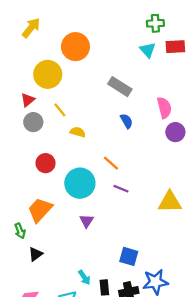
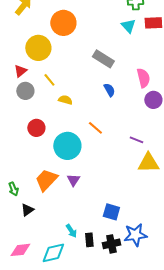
purple line: (121, 189) -> (136, 140), moved
orange trapezoid: (40, 210) -> (46, 180), moved

